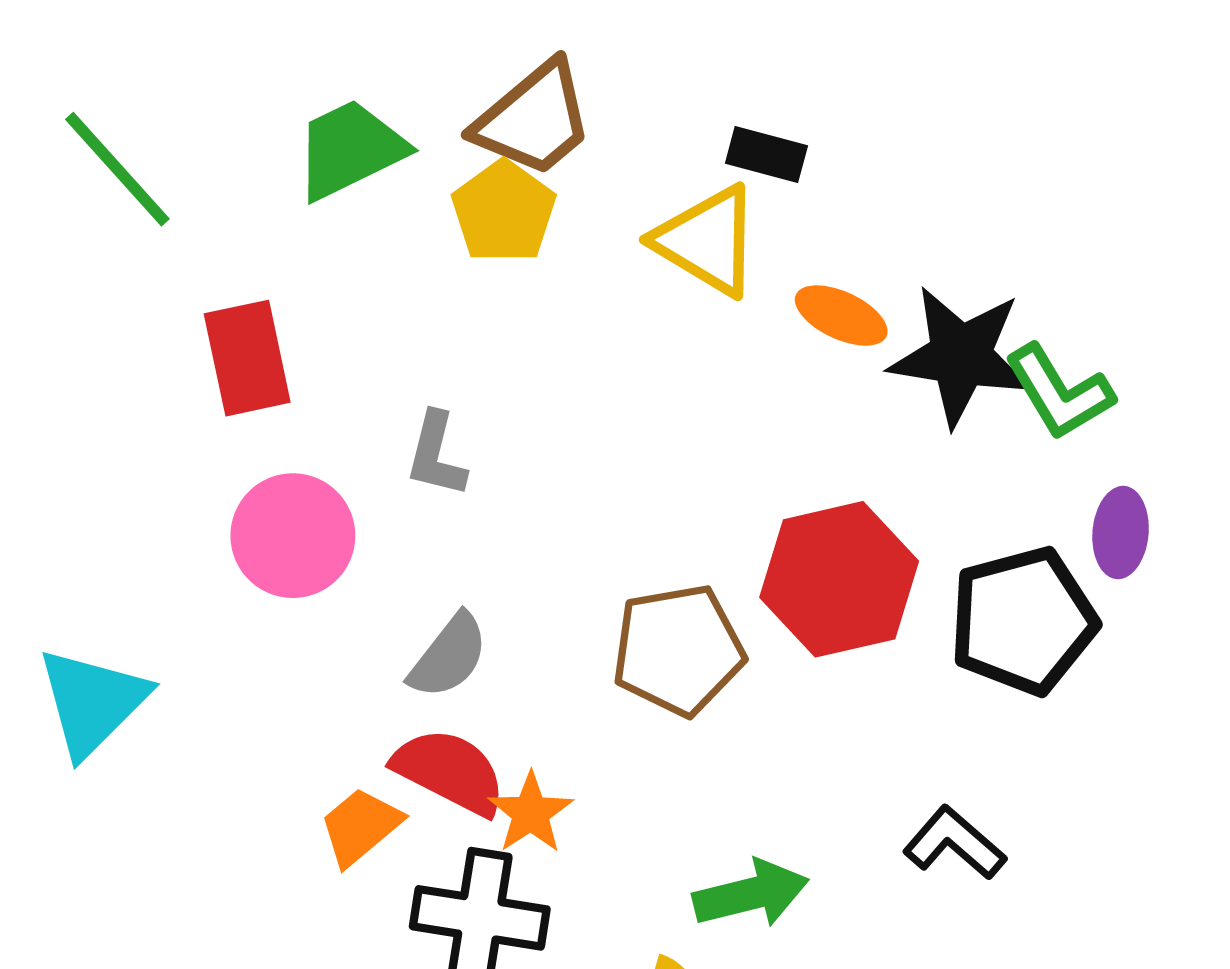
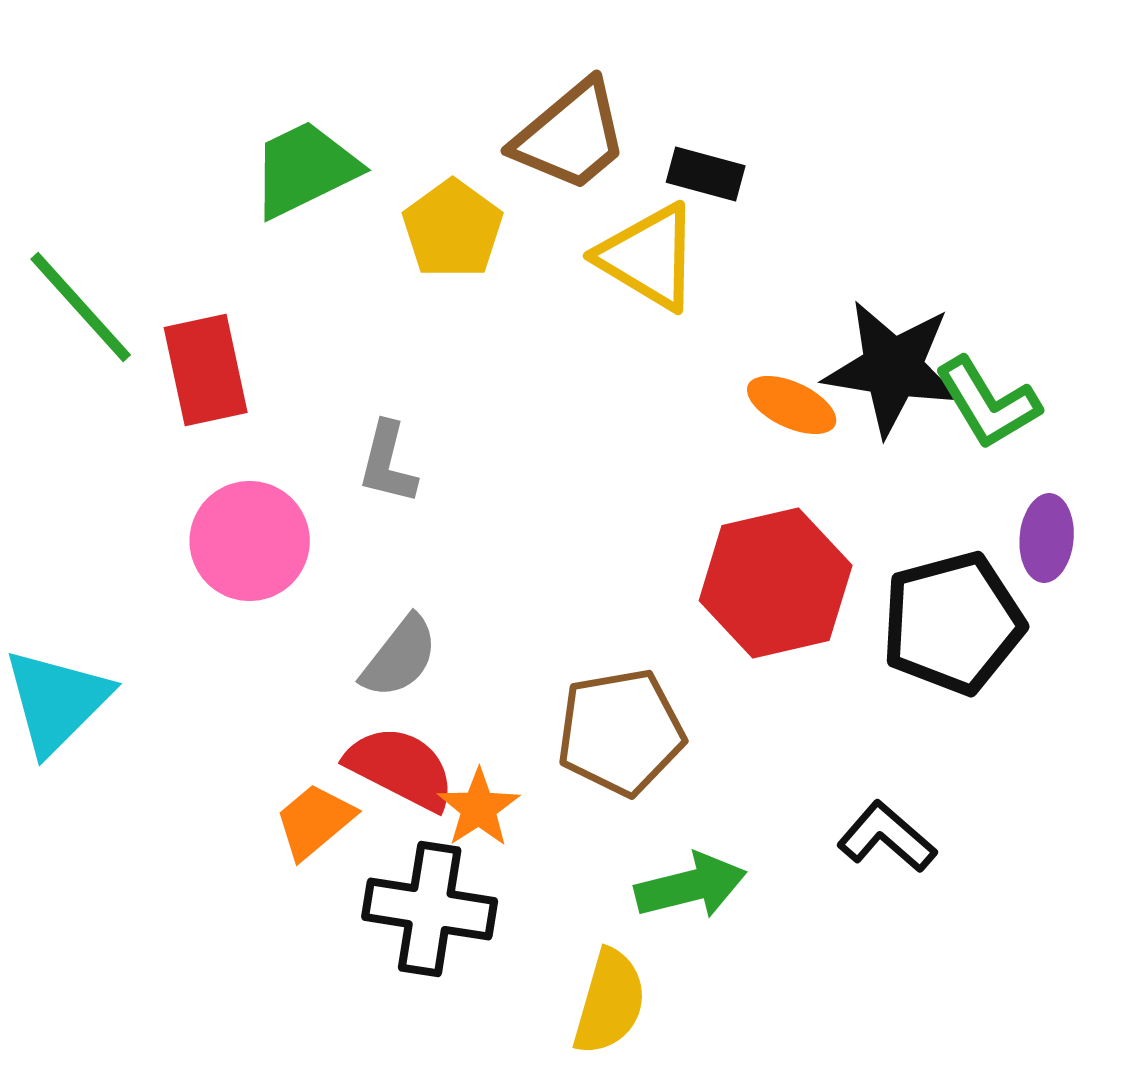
brown trapezoid: (534, 119) -> (571, 136), moved
green line: (117, 169) -> (81, 307), moved
orange ellipse: (841, 315) -> (792, 405), moved
brown pentagon: (678, 650) -> (621, 732), moved

